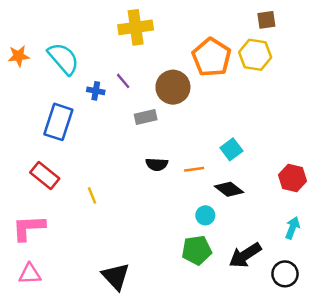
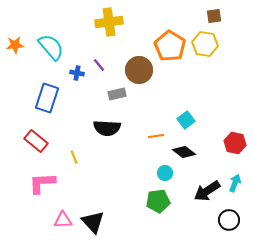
black semicircle: (157, 164) -> (107, 128), moved, size x1.5
pink L-shape: (29, 228) -> (42, 183), moved
black arrow: (245, 255) -> (207, 191), moved
pink triangle: (30, 274) -> (63, 220), moved

